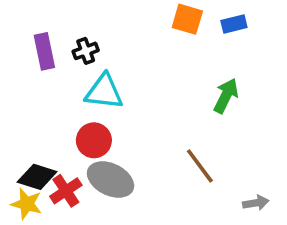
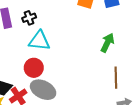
brown line: (200, 166) -> (116, 78), moved, turned 35

